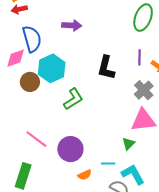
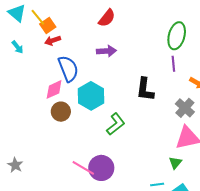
purple line: (139, 57) -> (173, 64), moved
brown circle: (30, 82) -> (61, 112), moved
purple circle: (70, 149) -> (101, 168), moved

